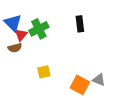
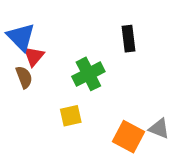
green cross: (39, 29) -> (88, 74), moved
brown semicircle: (15, 48) -> (24, 77), turned -96

